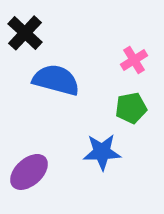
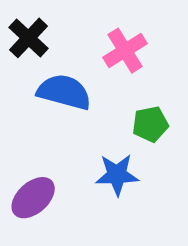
pink cross: (134, 60) -> (125, 51), moved, size x1.4

